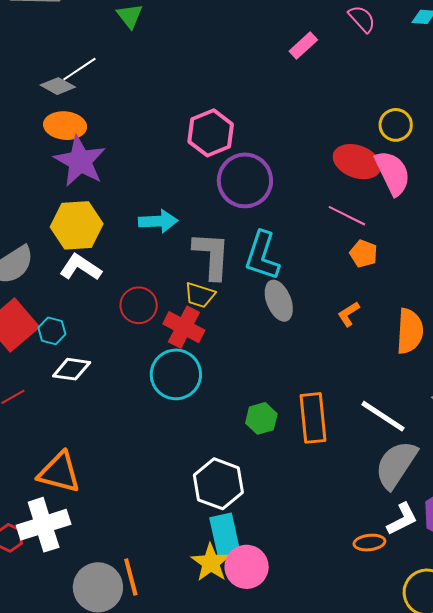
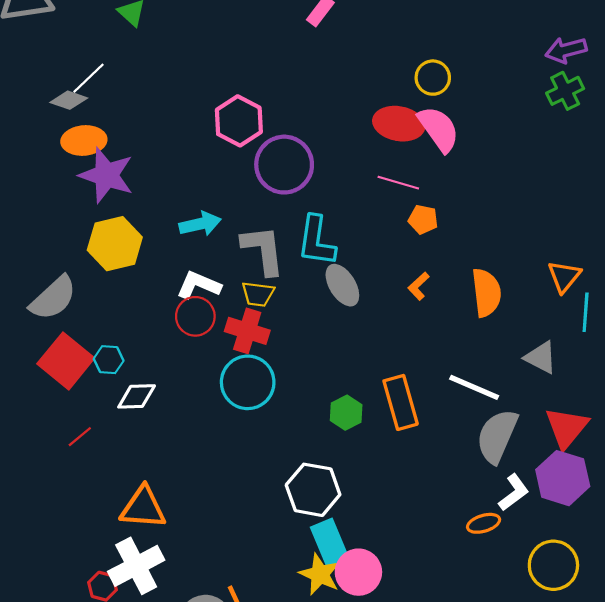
white L-shape: (81, 267) -> (199, 285), moved

